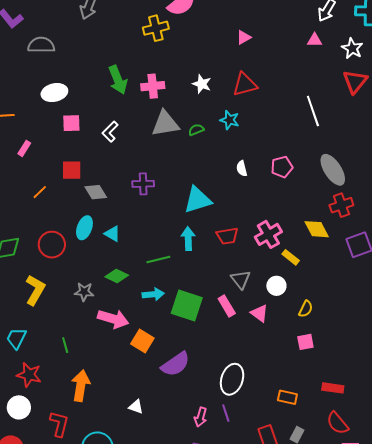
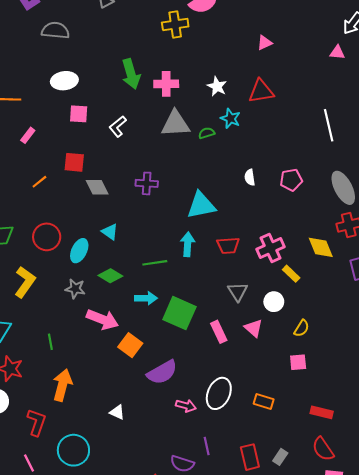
cyan star: (230, 120) -> (230, 118), moved
cyan ellipse: (84, 228) -> (79, 251), moved
pink rectangle: (227, 306) -> (219, 332), moved
orange rectangle: (287, 397) -> (264, 401), moved
purple line: (226, 413) -> (207, 446), moved
pink arrow: (201, 417) -> (186, 406), moved, turned -96

